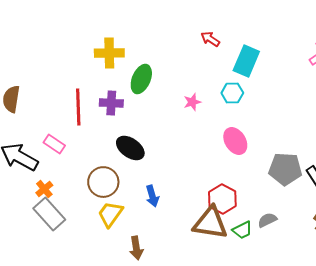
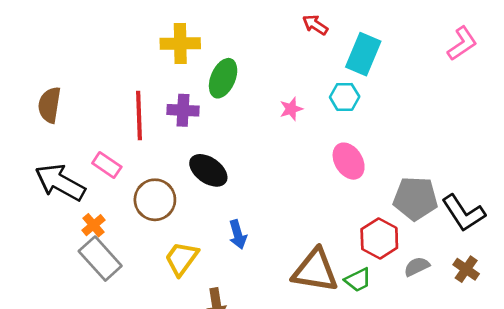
brown circle: (103, 182) -> (155, 200), moved
red hexagon: (222, 199) -> (379, 238), moved
gray semicircle: (267, 220) -> (417, 267), moved

